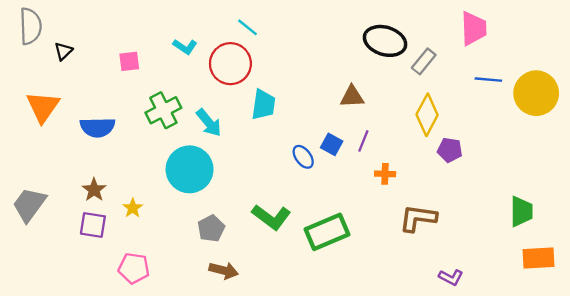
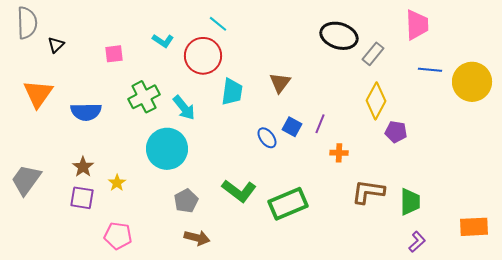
brown triangle: (352, 97) -> (280, 83), moved, turned -50
green trapezoid: (521, 211) -> (410, 202), moved
purple L-shape: (451, 277) -> (417, 242), moved, turned -70

